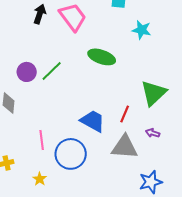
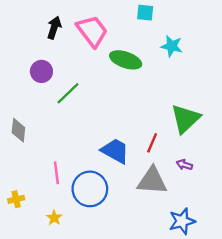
green ellipse: (102, 57) -> (126, 60), moved
purple circle: (27, 72) -> (41, 71), moved

